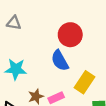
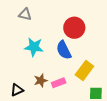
cyan star: (16, 69) -> (34, 47), moved

